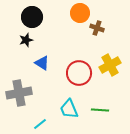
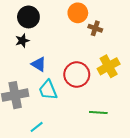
cyan trapezoid: (69, 109) -> (48, 90), moved

